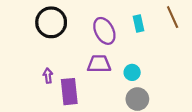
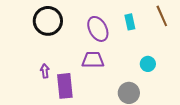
cyan circle: (132, 72) -> (148, 64), moved

